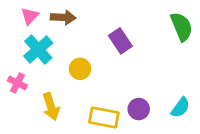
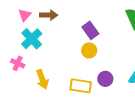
yellow circle: (80, 69) -> (89, 50), moved

